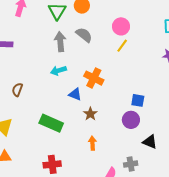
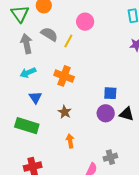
yellow line: (122, 46) -> (68, 41), moved
blue triangle: (75, 94) -> (35, 97), moved, turned 40
black triangle: (150, 142) -> (127, 114), moved

